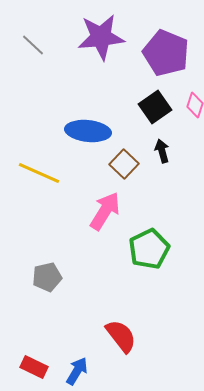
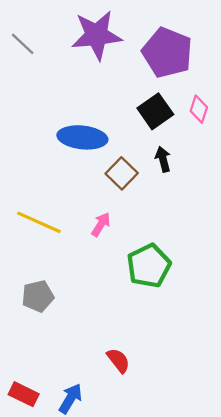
yellow line: (39, 173) -> (39, 222), moved
pink arrow: (105, 211) -> (101, 224), size x0.6
red semicircle: (121, 336) -> (118, 360), size x0.7

